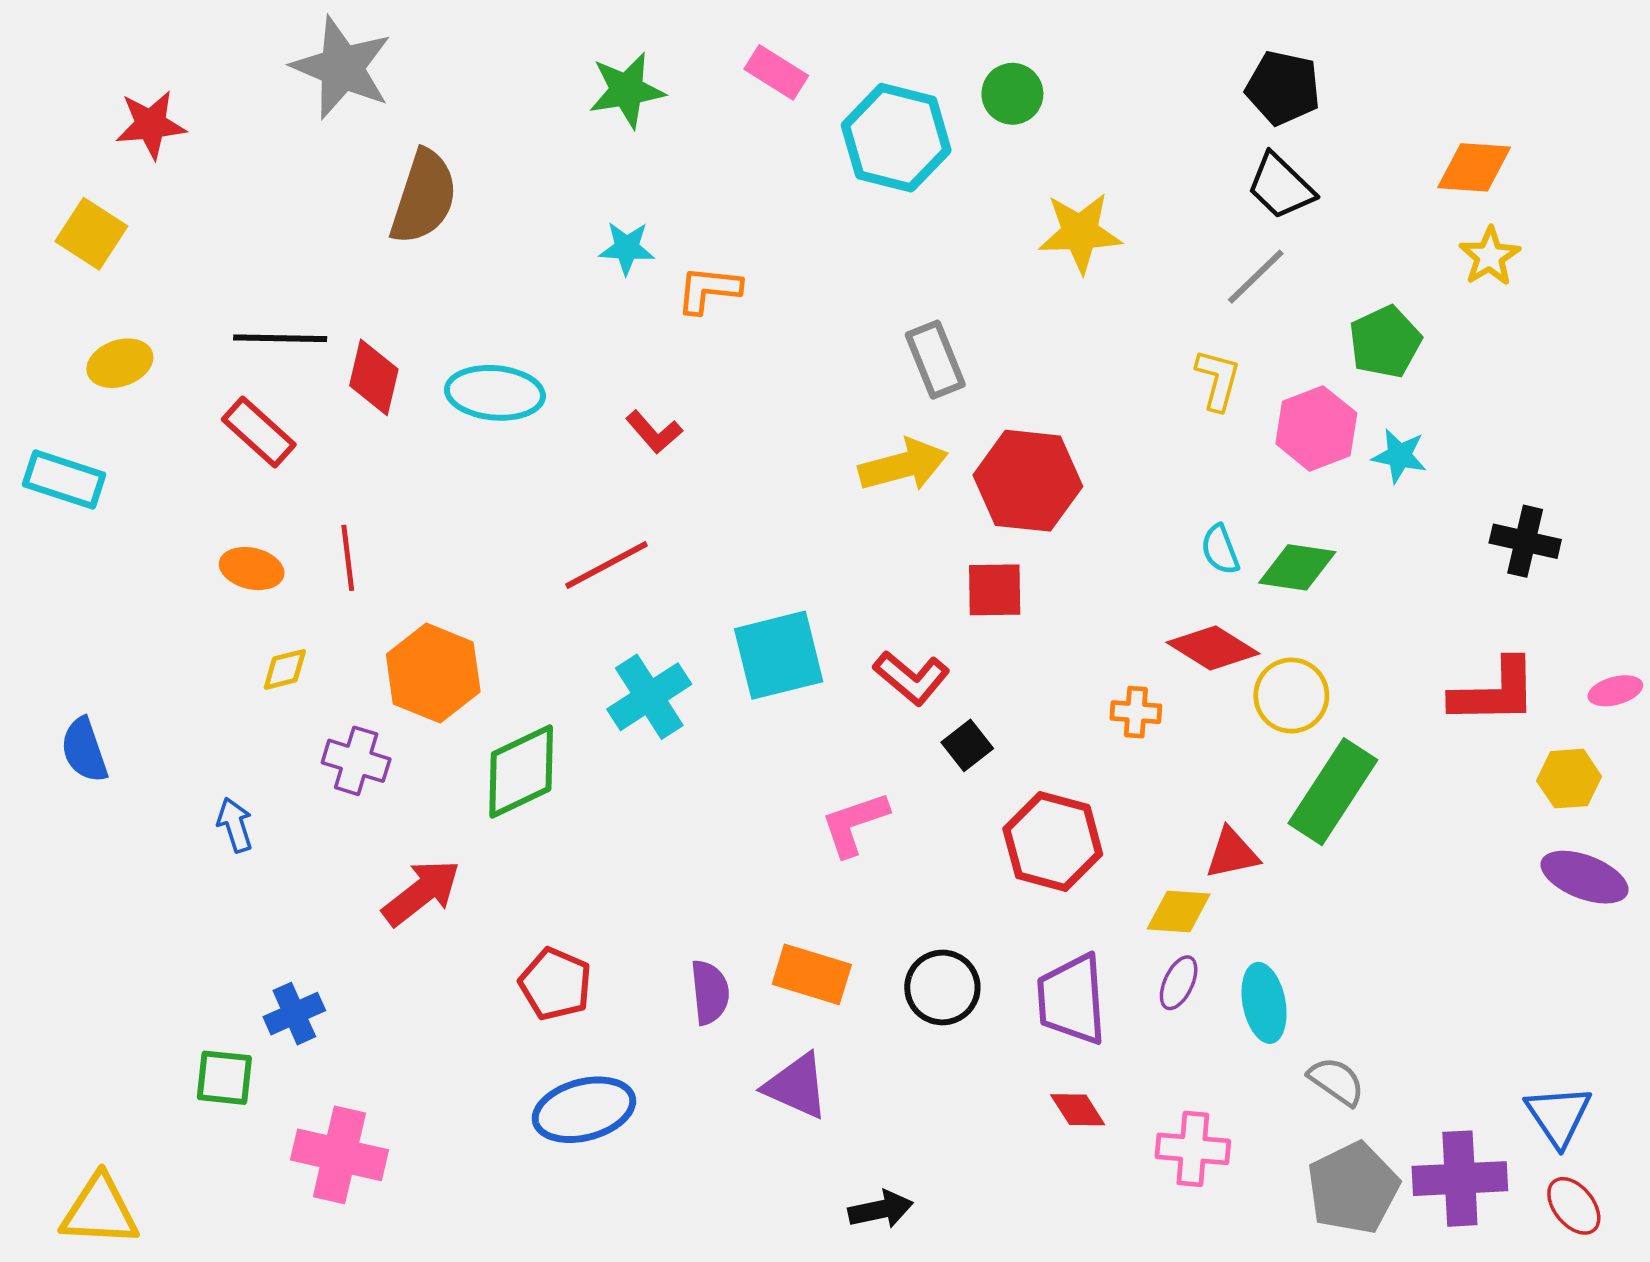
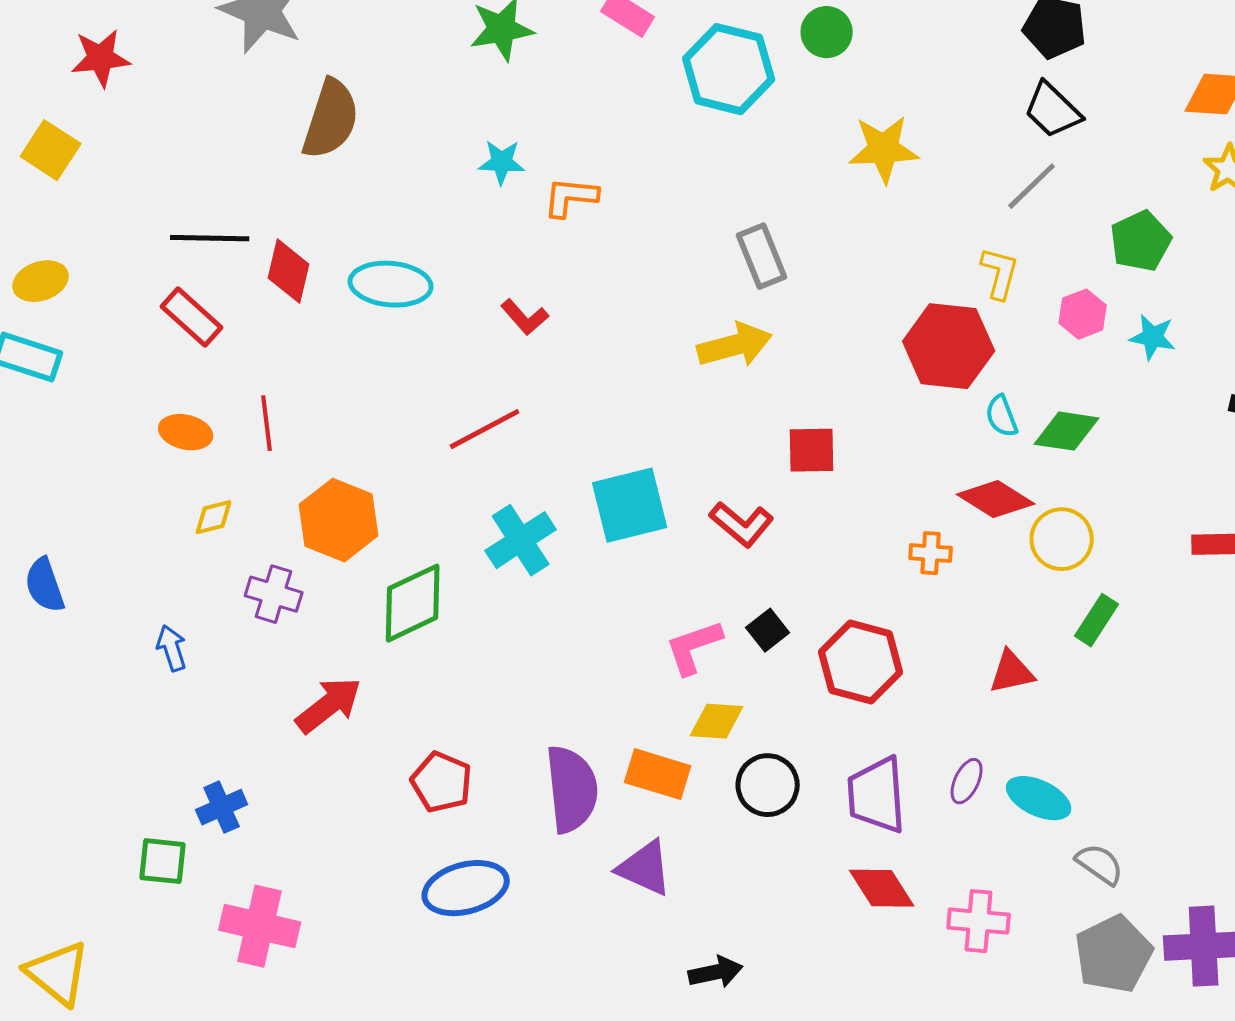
yellow ellipse: (120, 363) -> (41, 281), moved
pink hexagon: (1316, 428) -> (1083, 314), size x0.7
red hexagon: (1028, 481) -> (949, 346), moved
black square: (967, 745) -> (768, 630), moved
green rectangle: (1333, 792) -> (1097, 620), size x0.6
yellow diamond: (1179, 912) -> (717, 721), moved
purple semicircle: (710, 992) -> (572, 789), size x1.6
cyan ellipse: (1264, 1003) -> (1039, 798), turned -54
red diamond: (1078, 1110) -> (882, 888), size x1.4
yellow triangle: (100, 1211) -> (58, 973), turned 36

